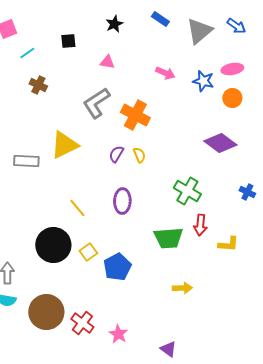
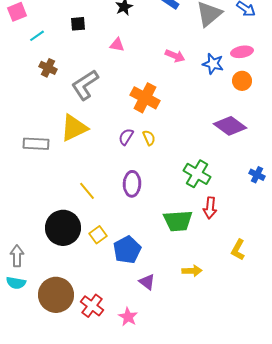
gray L-shape: (96, 103) -> (85, 85), moved
yellow L-shape: (228, 244) -> (238, 250), moved, turned 115
purple triangle: (168, 349) -> (147, 282), moved

